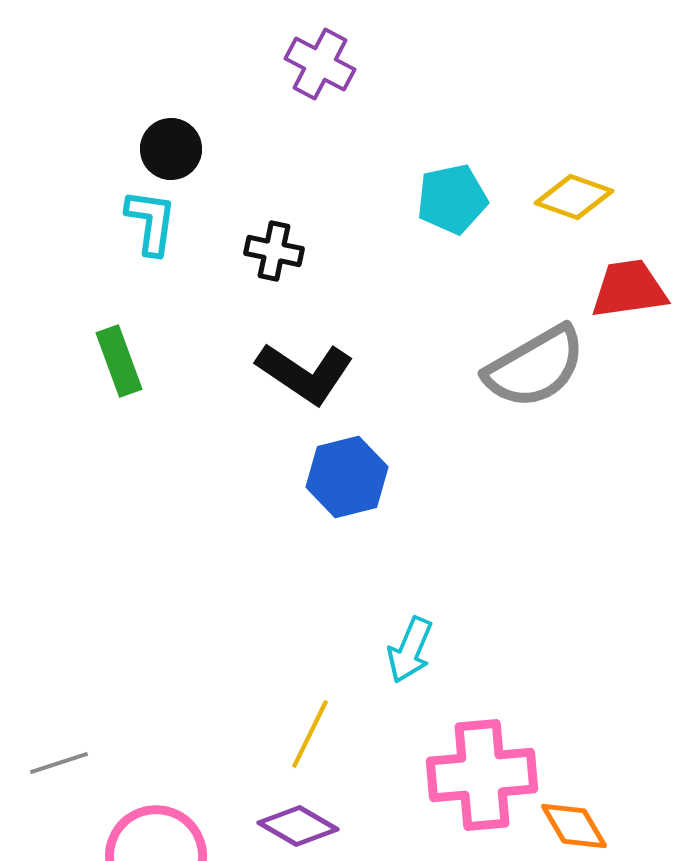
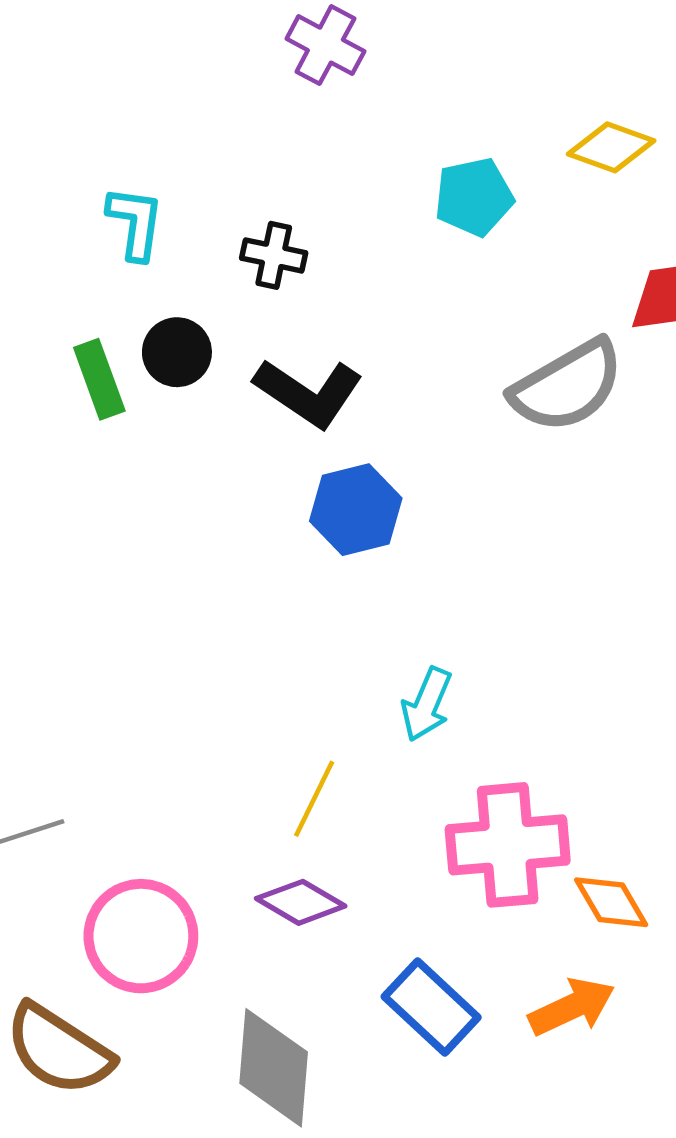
black circle: (171, 149) -> (177, 352), moved
yellow diamond: (574, 197) -> (611, 147), moved

